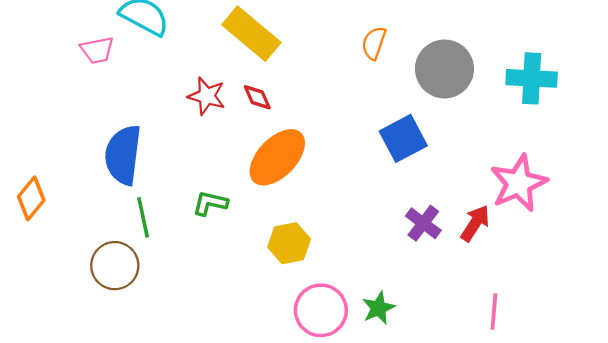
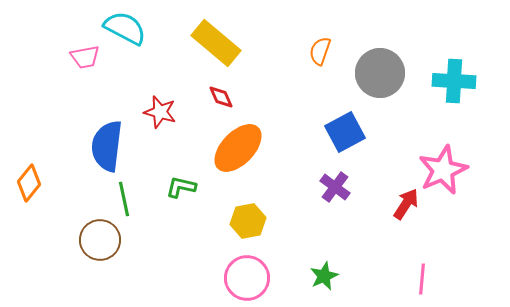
red star: (207, 96) -> (160, 112), moved
purple cross: (423, 223) -> (335, 187), moved
pink circle: (321, 310) -> (247, 278), moved

